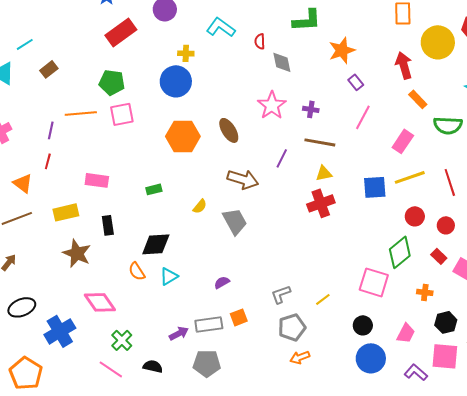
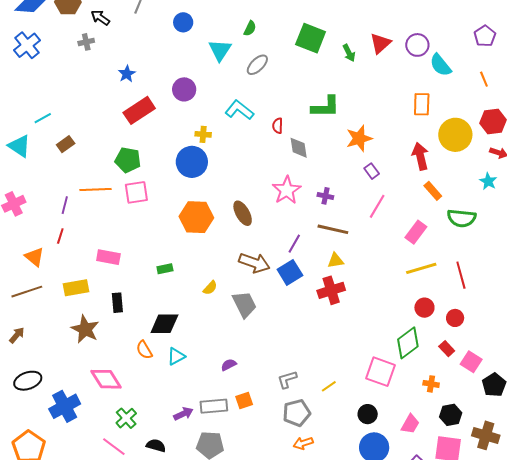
blue square: (375, 187) -> (290, 272), moved, turned -30

